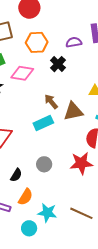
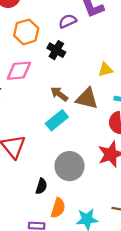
brown triangle: (73, 111) -> (87, 99), turned 40
gray circle: (44, 164) -> (70, 166), size x1.6

